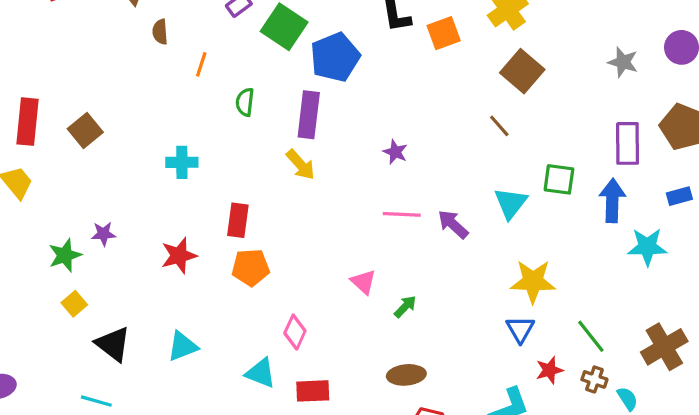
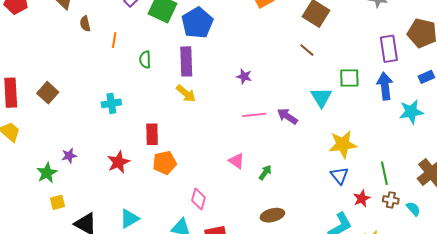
yellow square: (74, 304) -> (57, 202), turned 35
green line: (591, 336) -> (384, 173), turned 35

